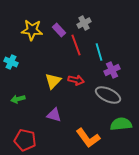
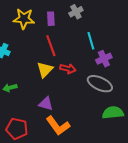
purple rectangle: (59, 30) -> (51, 19), turned 40
red line: (76, 45) -> (51, 46), moved
orange L-shape: (88, 138) -> (58, 126), moved

